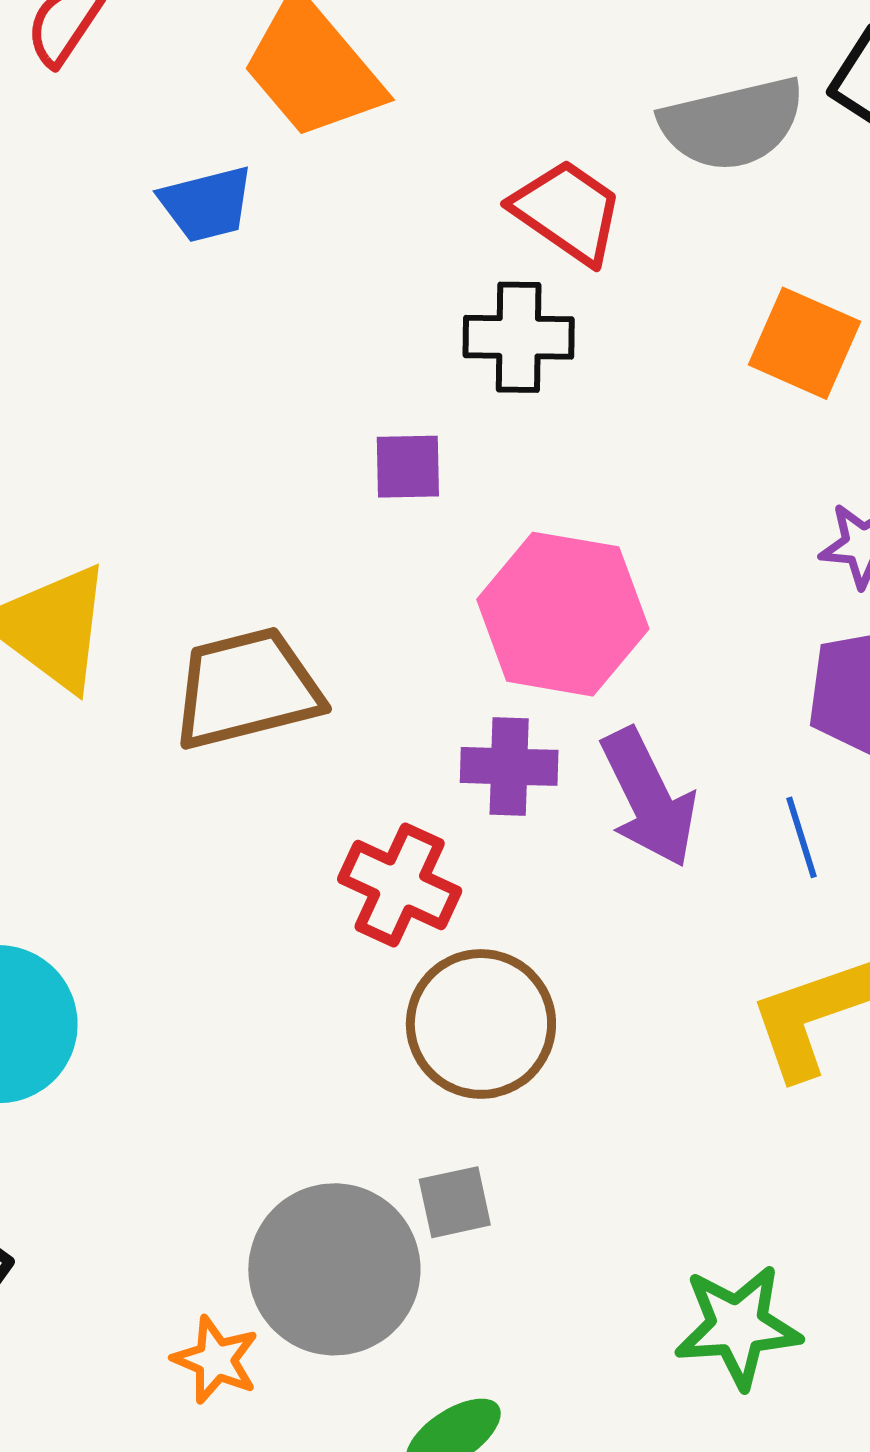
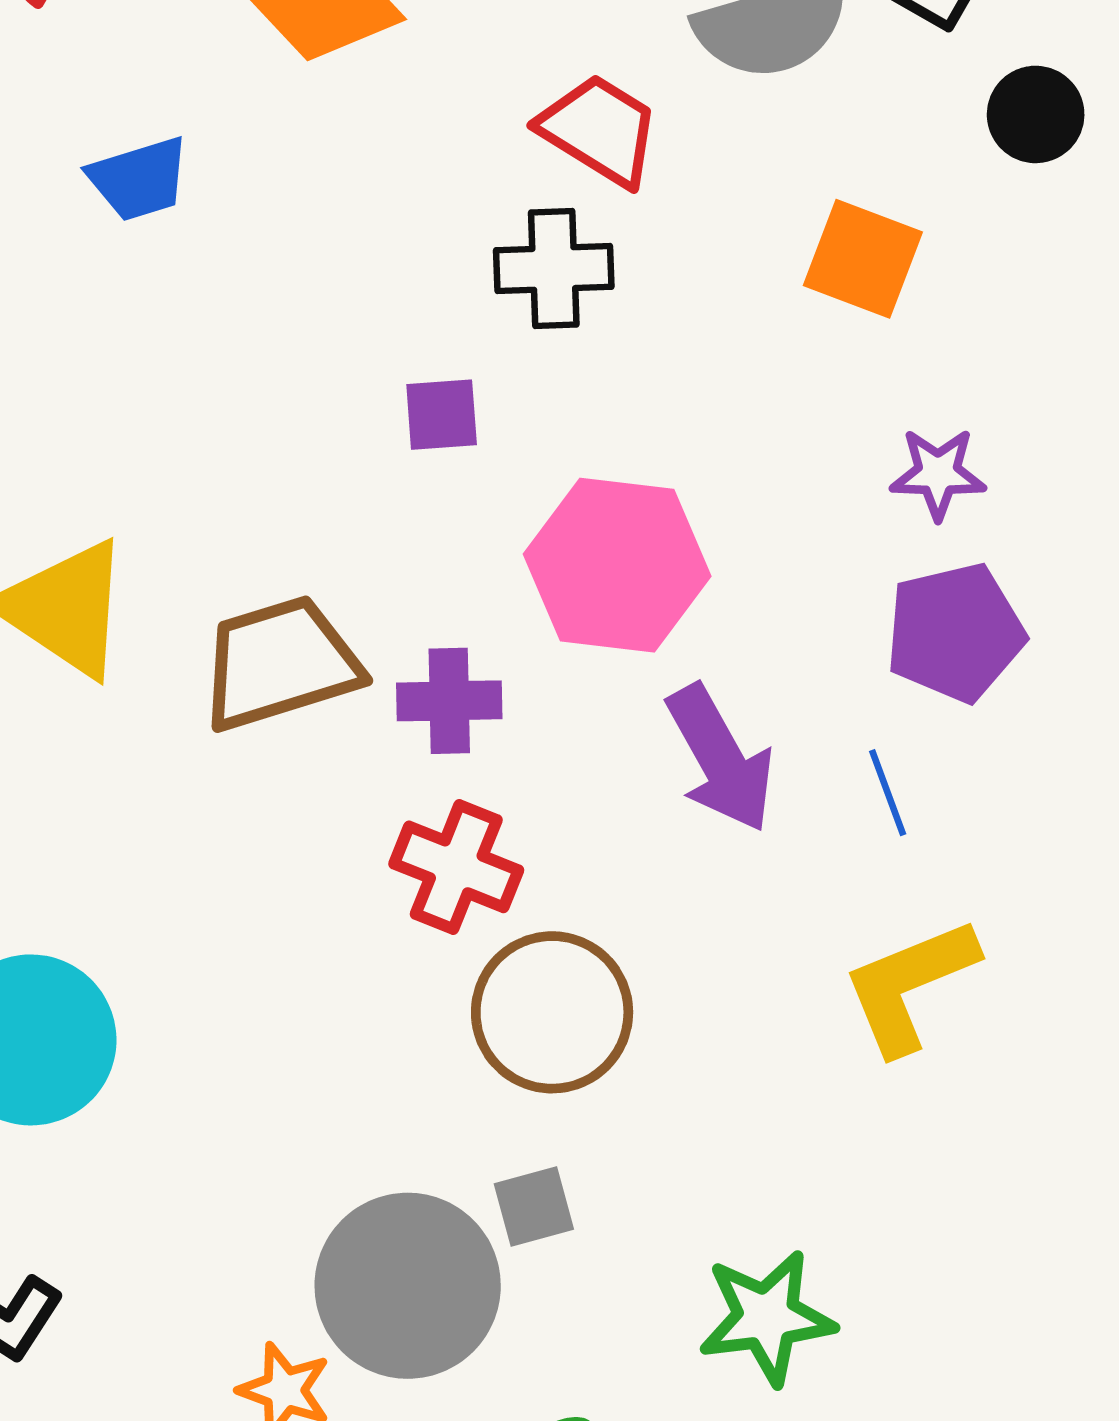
blue trapezoid: (206, 204) -> (139, 179), moved
purple cross: (509, 766) -> (449, 701), moved
green star: (738, 1326) -> (767, 1317), moved

